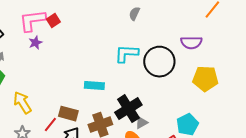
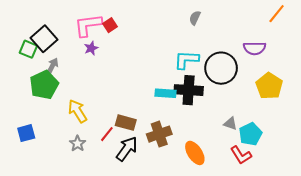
yellow pentagon: (205, 79) -> (269, 86), turned 30
cyan rectangle: (94, 86) -> (166, 93), moved
black cross: (128, 109) -> (189, 90), moved, turned 36
gray triangle: (141, 123) -> (230, 124), moved, turned 48

